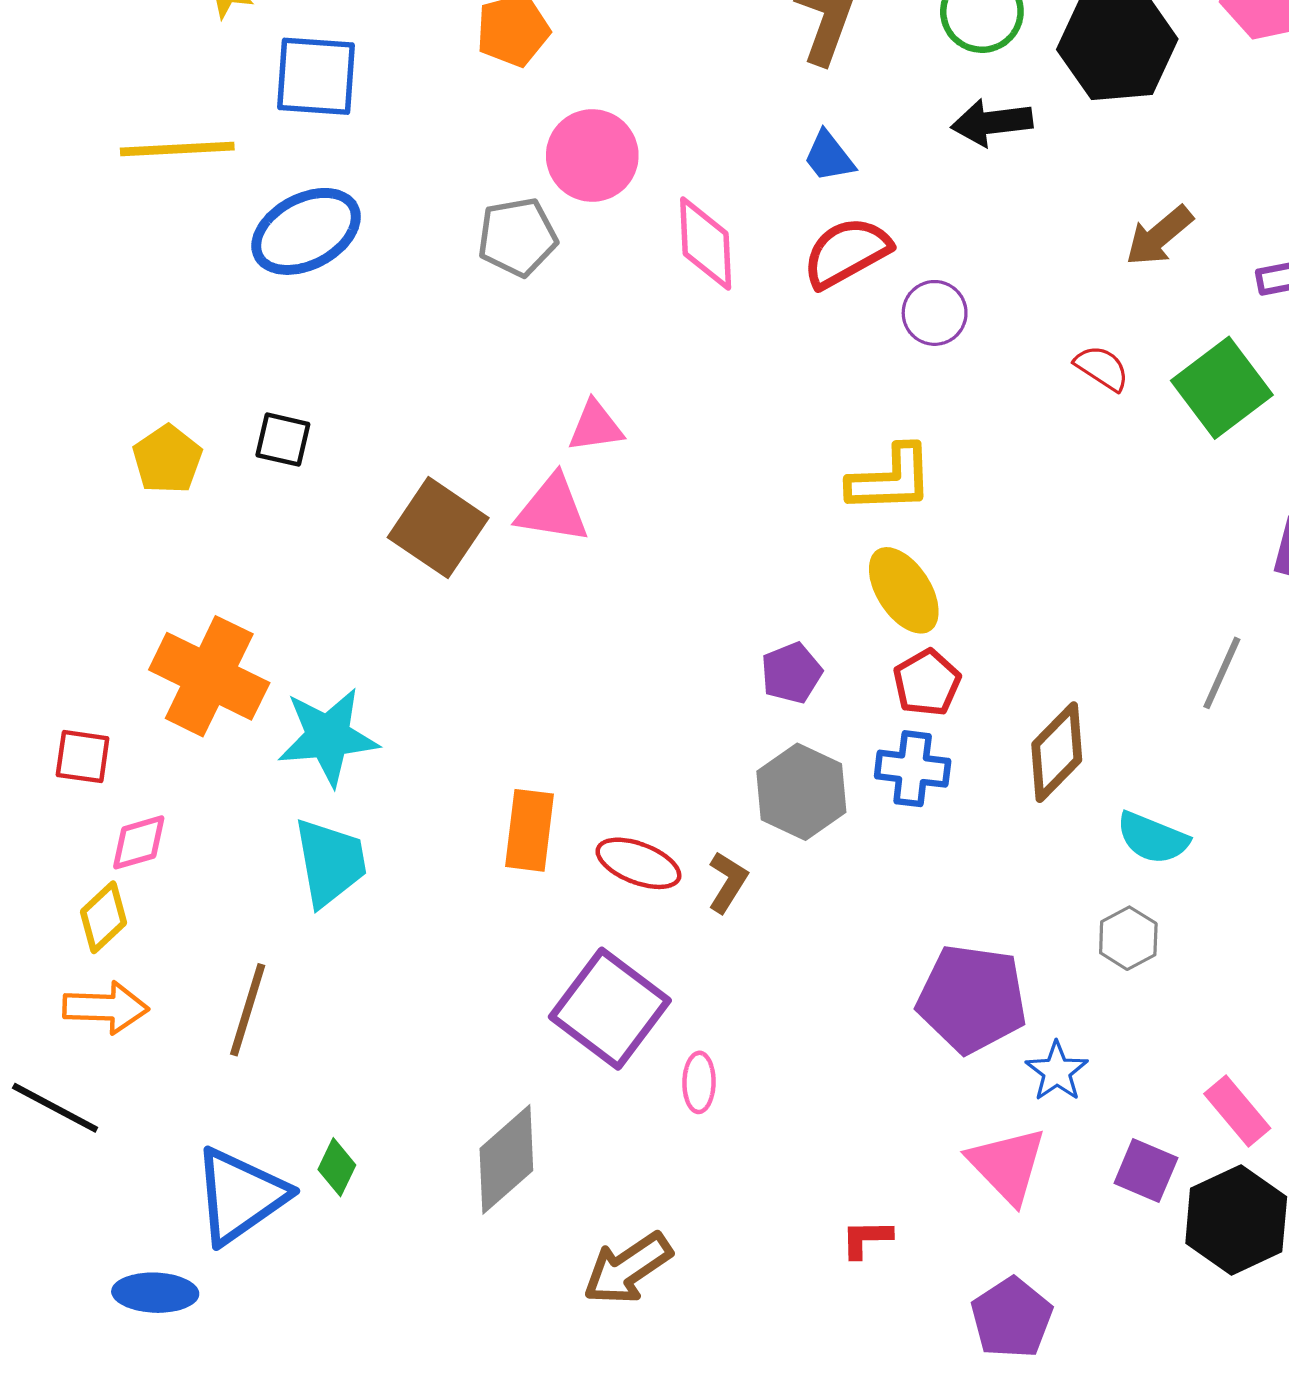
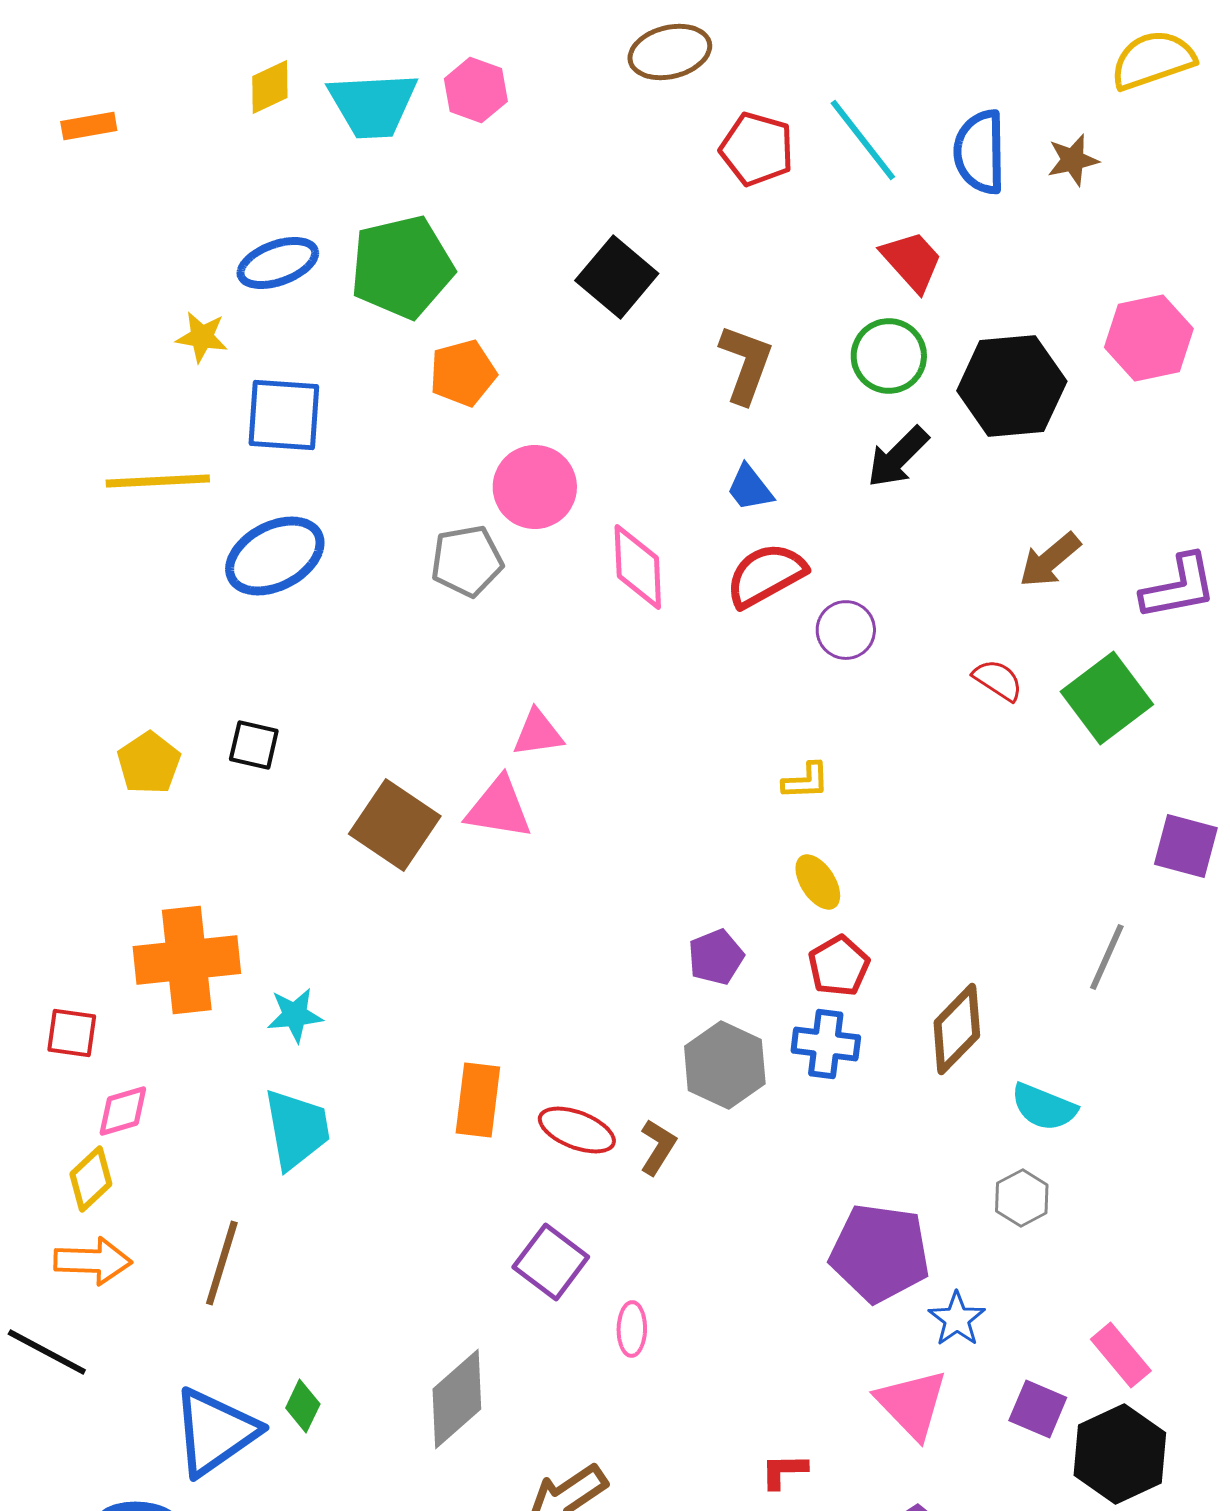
black arrow: (992, 122) -> (898, 457), turned -38
yellow L-shape: (891, 479) -> (806, 781), size x0.6
yellow ellipse: (904, 590) -> (818, 882), size x0.7
orange cross: (209, 676) -> (187, 960), turned -32
cyan star: (328, 737) -> (295, 1015), size x0.6
purple square: (610, 1009) -> (551, 1262), size x0.7

